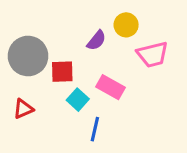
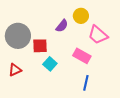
pink trapezoid: (153, 54) -> (98, 35), turned 55
pink rectangle: (110, 87) -> (82, 56), moved
blue line: (95, 129) -> (86, 83), moved

